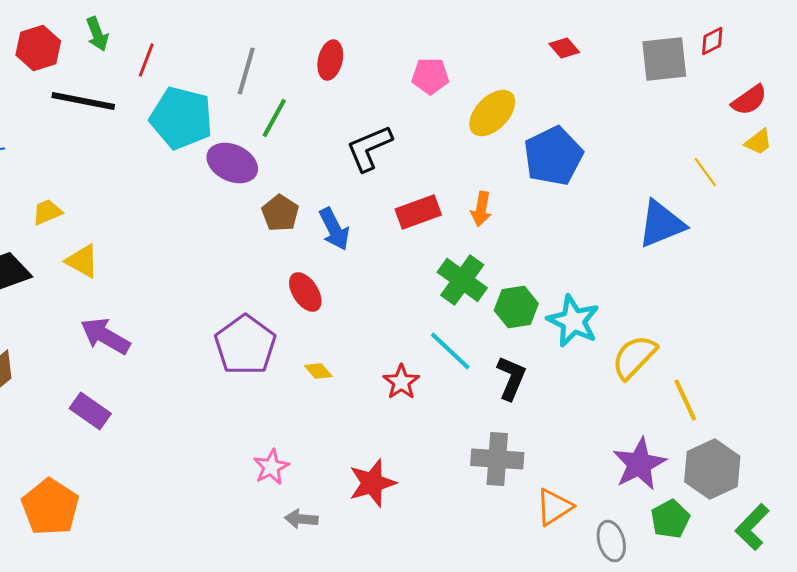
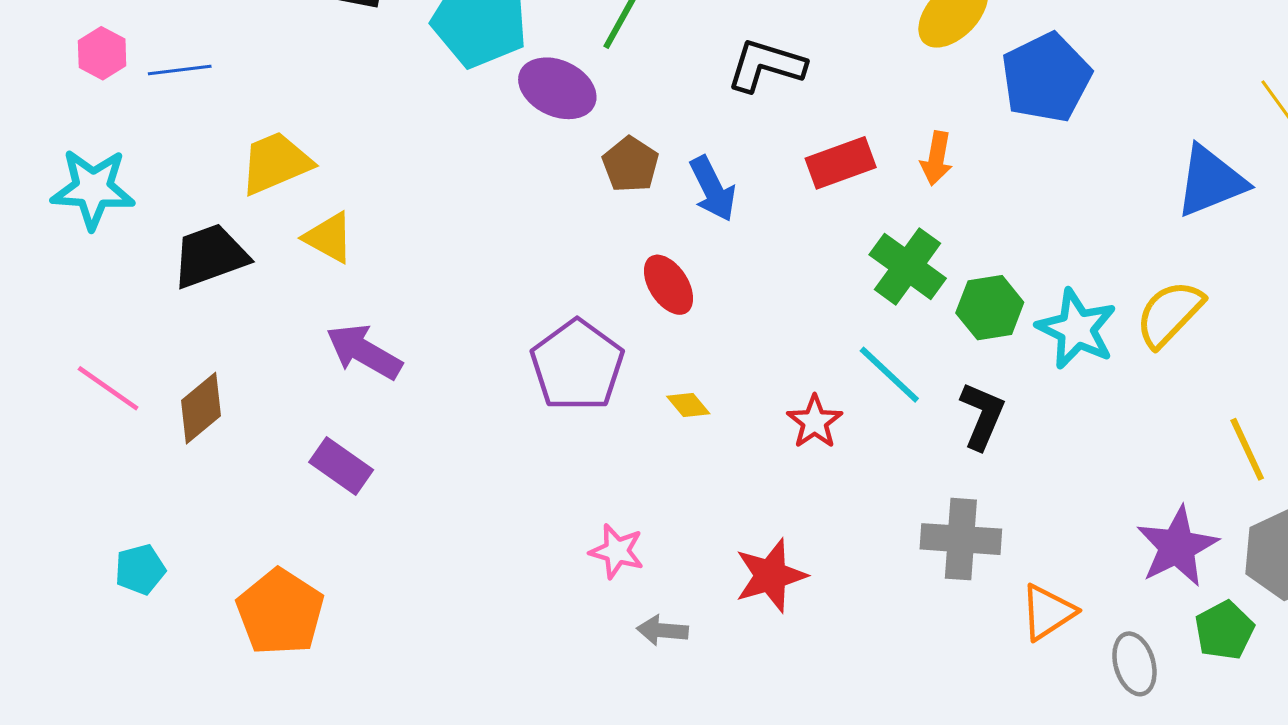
black L-shape: (369, 148) -> (766, 65), turned 40
yellow trapezoid: (47, 212) -> (276, 163), size x1.6
yellow semicircle: (634, 357) -> (1170, 314), moved
pink star: (271, 467) -> (617, 551), turned -30

